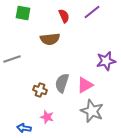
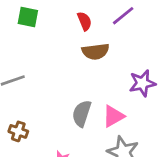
brown semicircle: (50, 39) -> (95, 51), moved
brown cross: (40, 90) -> (18, 131), moved

